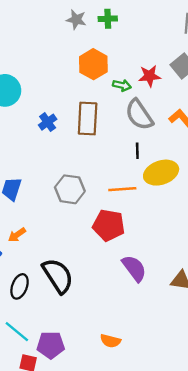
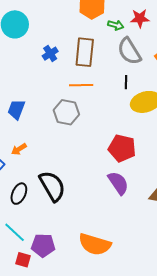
orange line: (122, 189) -> (81, 85), moved
red pentagon: (109, 225) -> (122, 148), moved
orange semicircle: (110, 341) -> (95, 244), size x1.8

